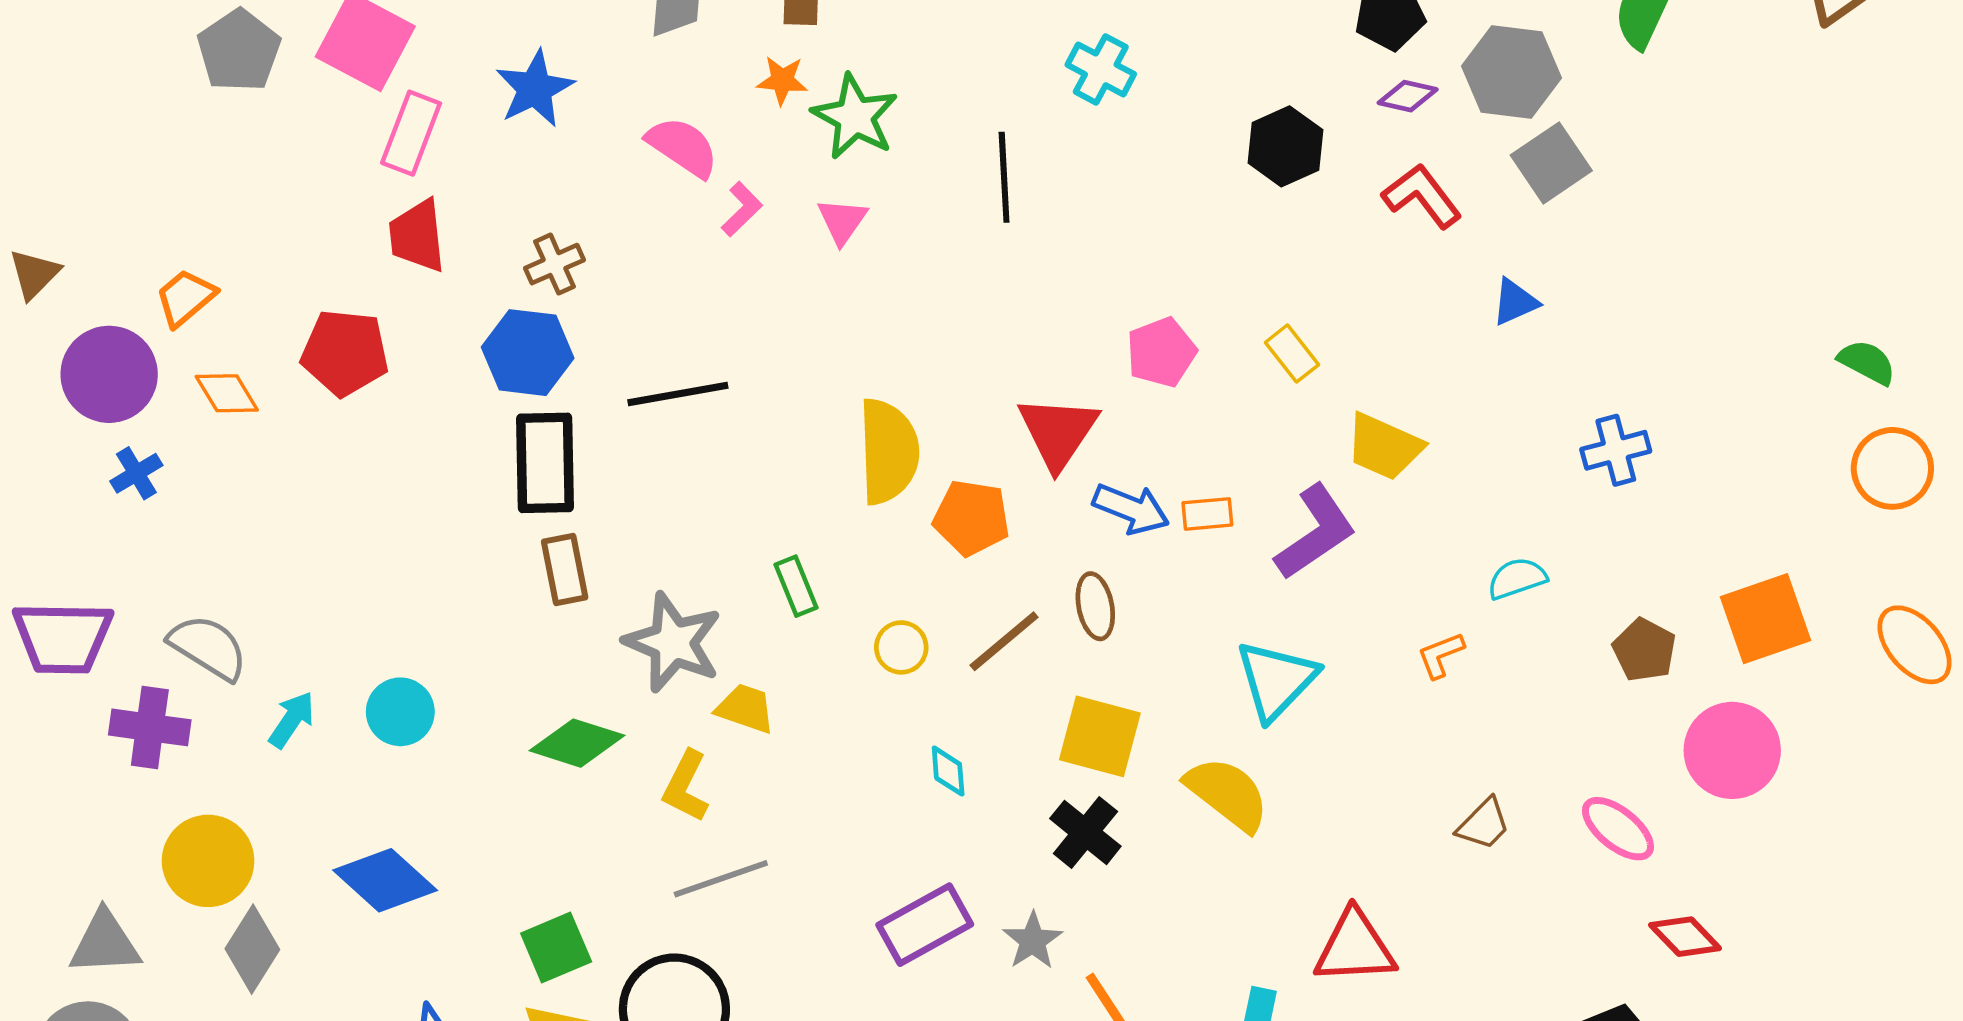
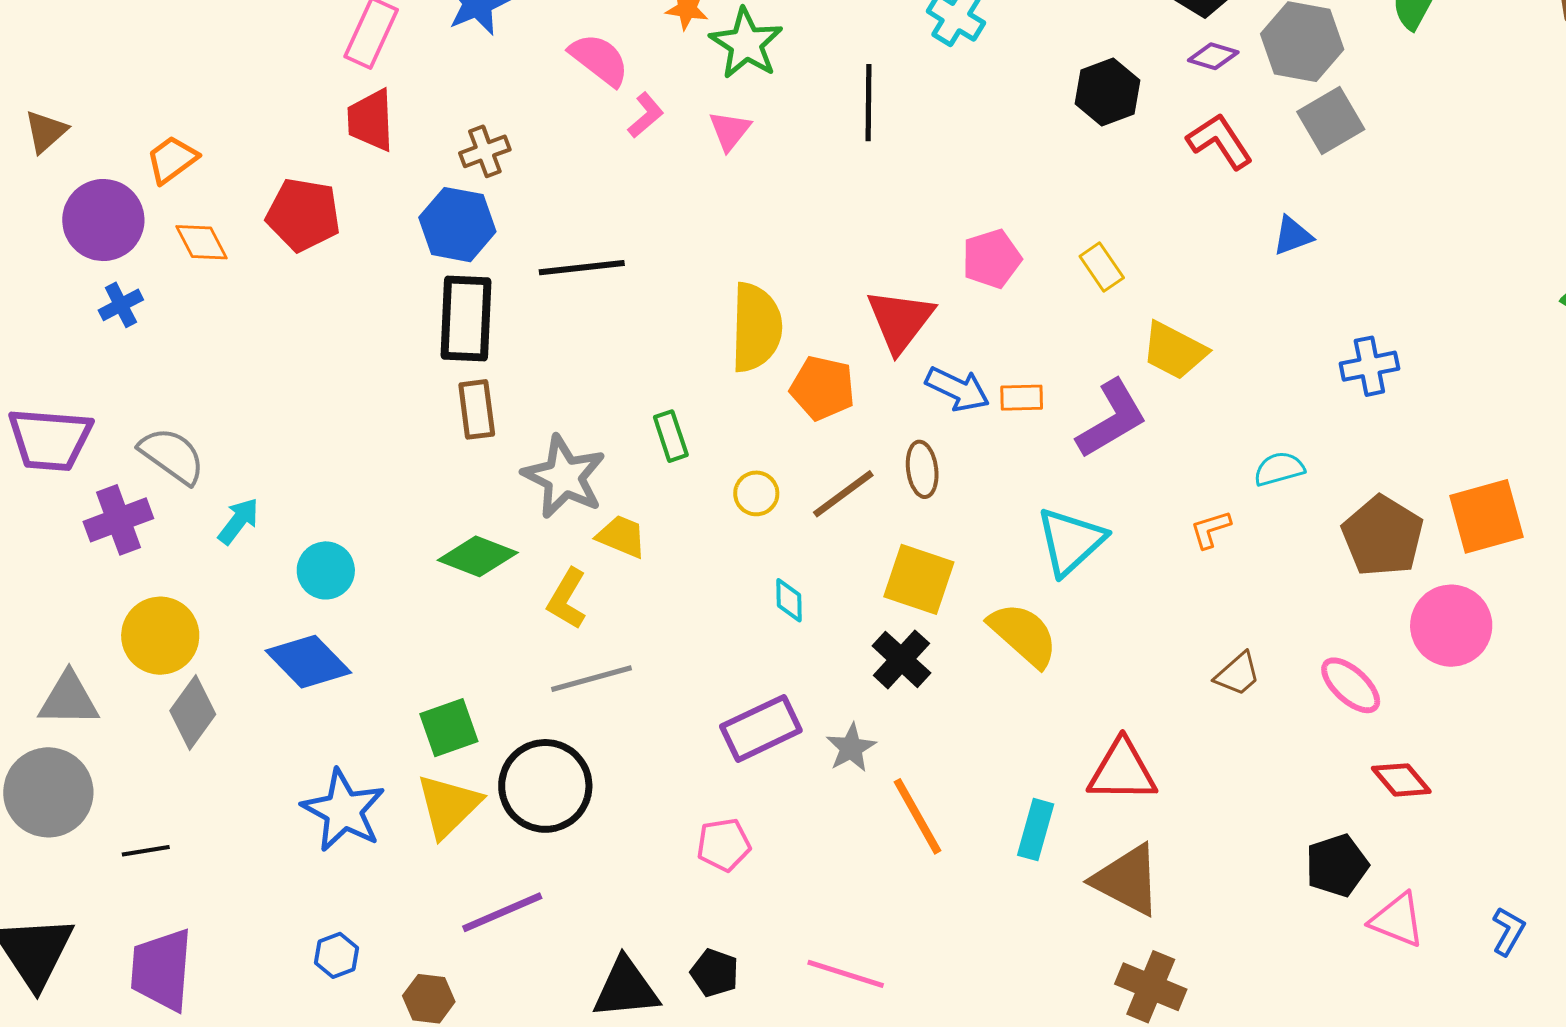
brown pentagon: (1644, 650) -> (1383, 536), size x1.5
cyan circle: (400, 712) -> (326, 570), moved
purple cross: (150, 727) -> (118, 520), turned -32

